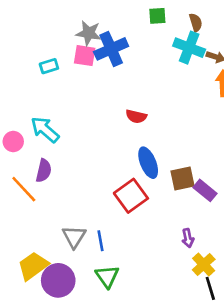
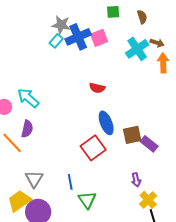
cyan cross: (189, 48) -> (137, 49), moved, turned 35
pink square: (85, 56) -> (99, 38), moved, turned -30
cyan rectangle: (49, 66) -> (56, 41), moved, turned -32
gray triangle: (74, 237) -> (34, 179), moved
green triangle: (107, 276) -> (87, 200), moved

